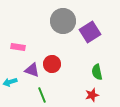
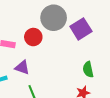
red circle: (52, 64) -> (33, 37), moved

